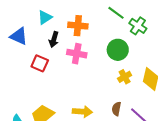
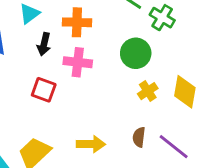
red square: (40, 63) -> (44, 90), moved

